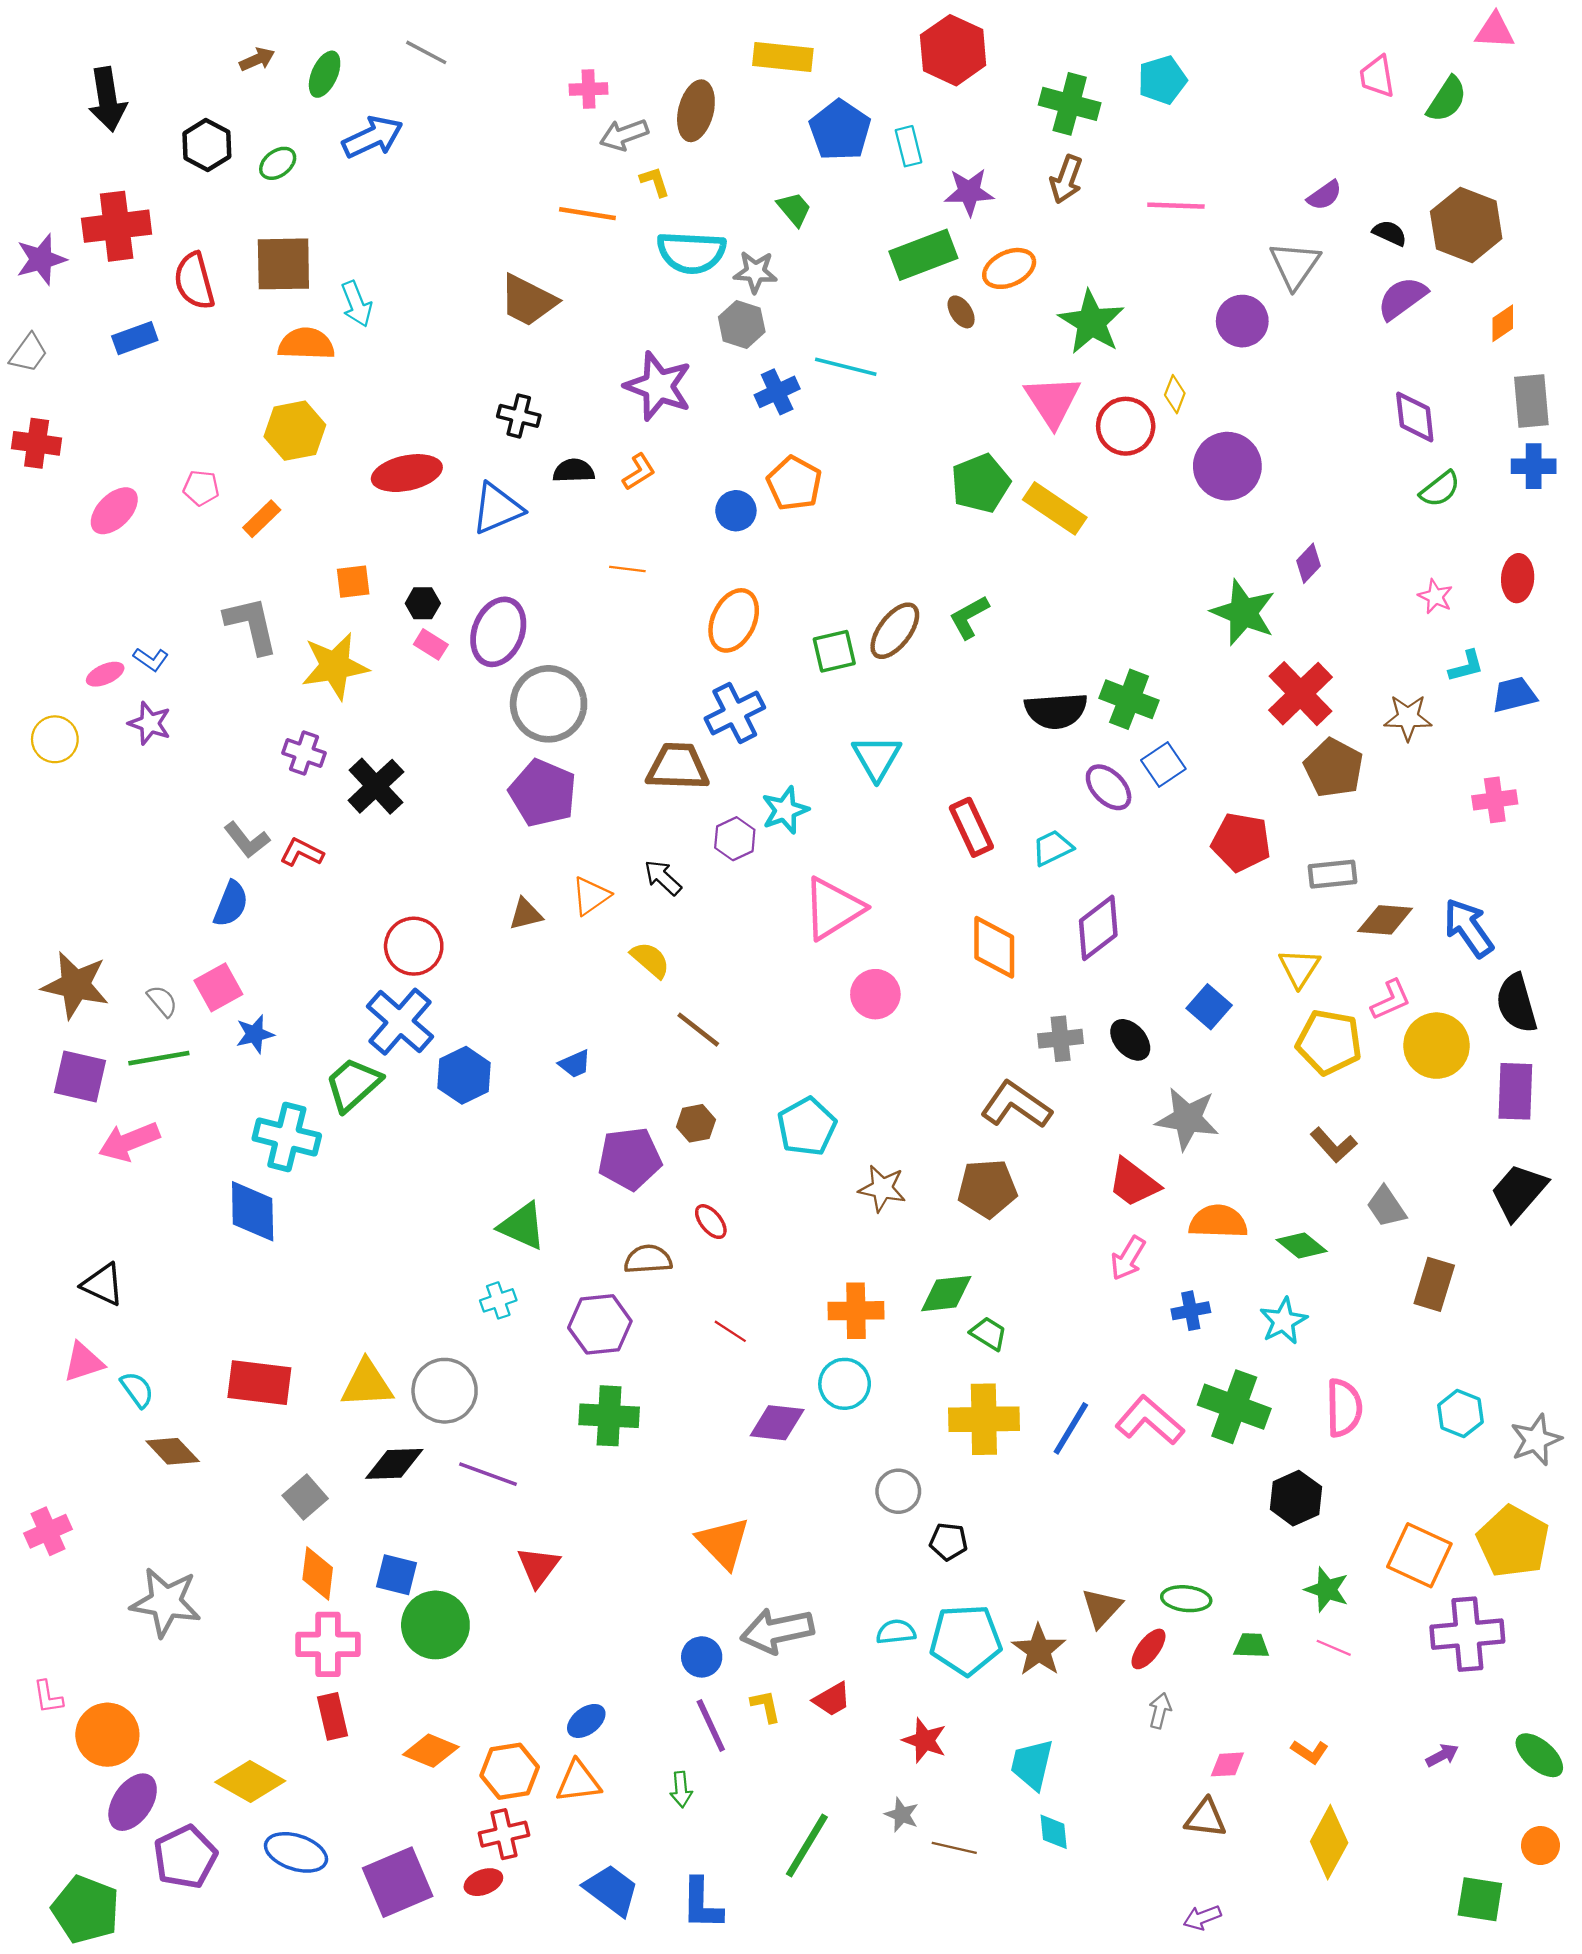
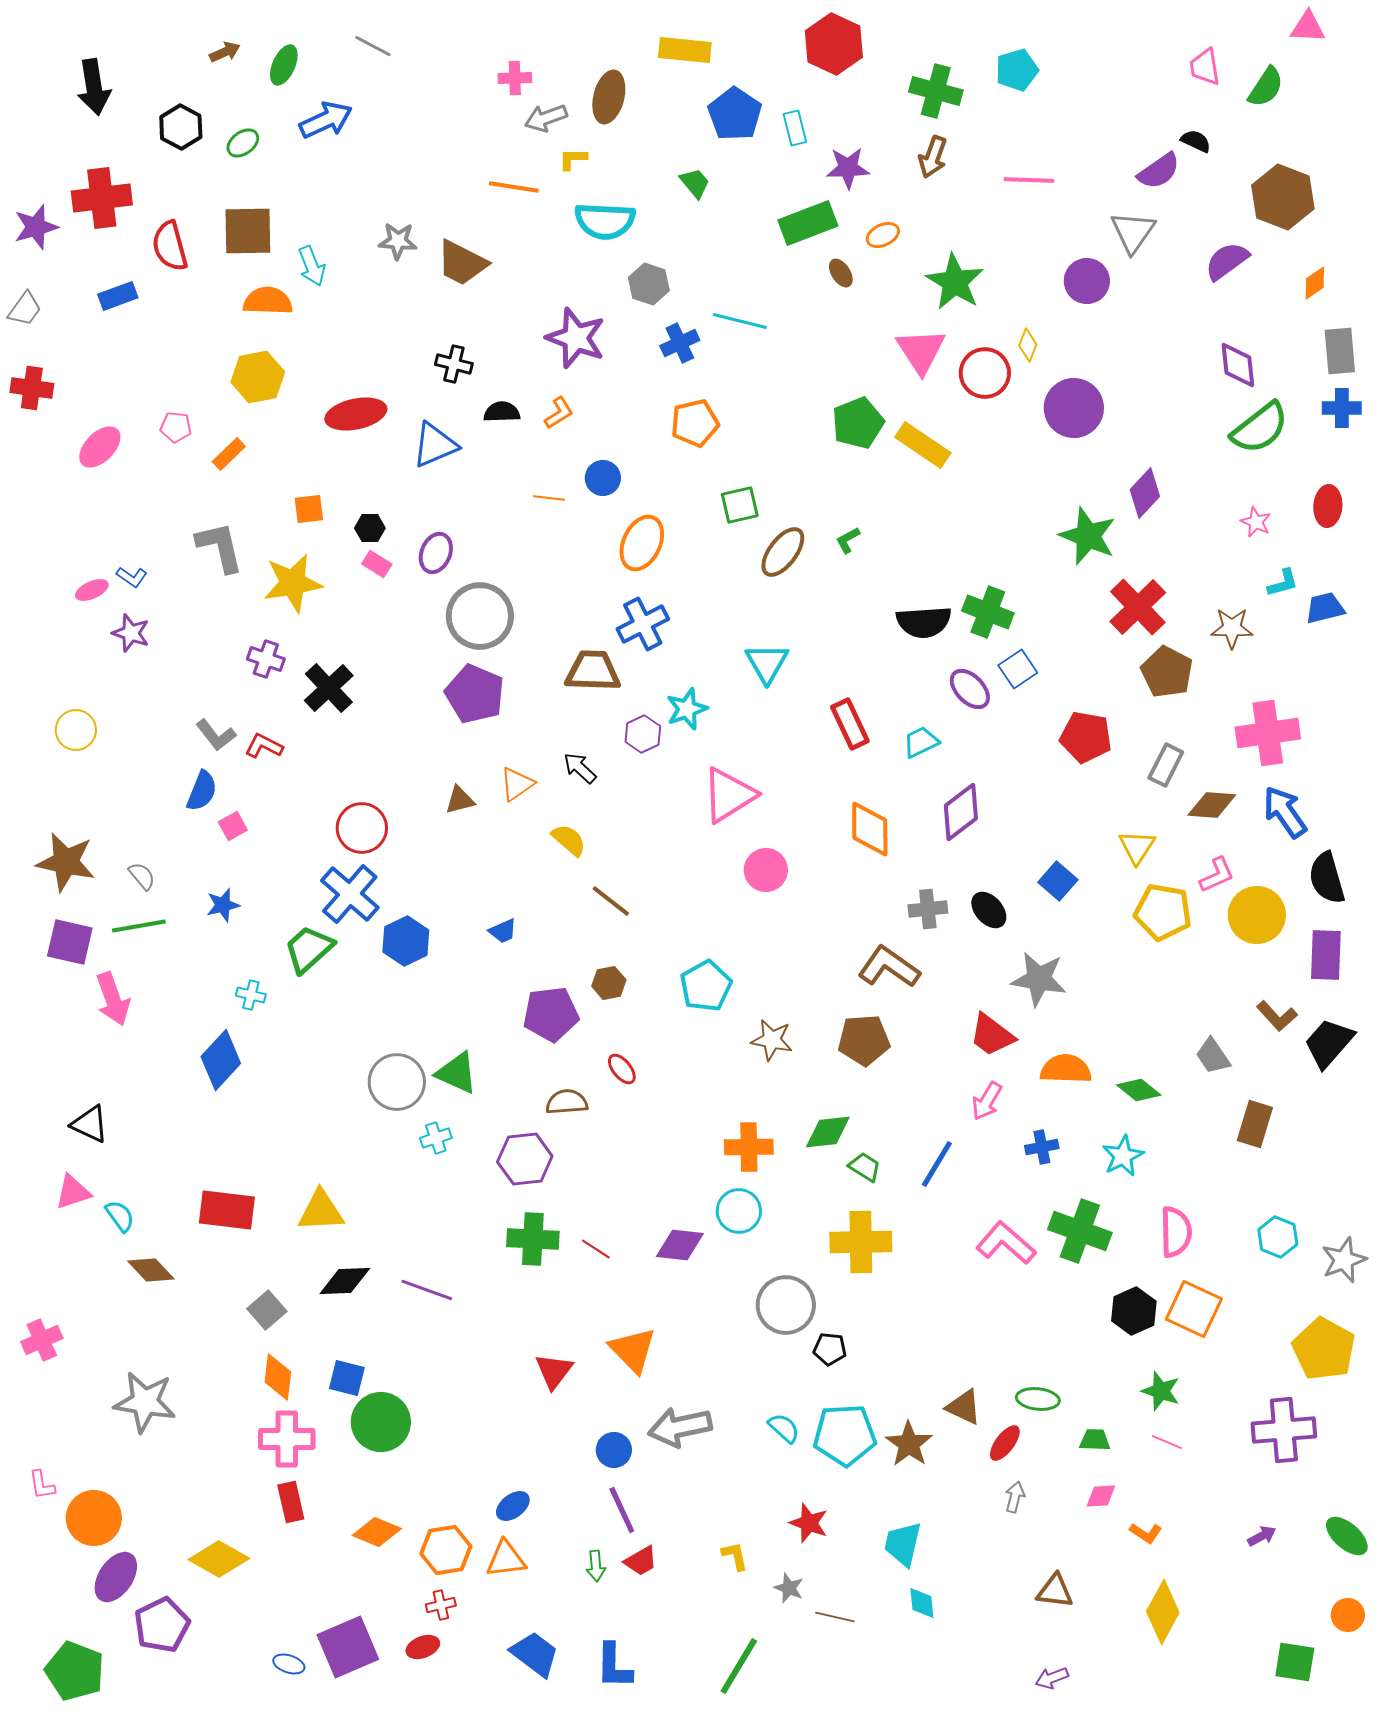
yellow L-shape: (655, 182) -> (573, 159), turned -72
purple semicircle: (1325, 195) -> (1159, 171), size x1.4
black semicircle: (1390, 233) -> (1196, 141), moved
orange ellipse: (1009, 268) -> (883, 235), size x0.7
gray star: (755, 272) -> (398, 241), moved
orange pentagon: (794, 483) -> (695, 423), turned 30
green semicircle: (1440, 489) -> (1260, 428), size x1.6
blue circle: (736, 511) -> (603, 478), moved
purple diamond: (1309, 563) -> (1145, 493), size x1.4
green L-shape: (969, 617) -> (848, 540), size x0.7
purple ellipse: (498, 632) -> (436, 553), size x0.7
green square: (834, 651) -> (740, 505), moved
yellow circle: (55, 739) -> (76, 730), moved
pink cross: (1495, 800) -> (1268, 733), moved, size x1.6
gray rectangle: (1333, 874) -> (1166, 765), turned -57
pink square: (218, 987) -> (233, 826), moved, size x0.7
cyan cross: (287, 1137) -> (251, 995), size x0.5
pink arrow: (129, 1142) -> (113, 999), turned -88
brown L-shape: (1334, 1145) -> (1277, 1016), moved
blue diamond: (253, 1211) -> (221, 1060), turned 44
red line: (730, 1331) -> (596, 1249), moved
gray circle: (445, 1391) -> (397, 1082), moved
blue line: (1071, 1428) -> (937, 1164), moved
gray circle: (898, 1491) -> (786, 1305), size x1.5
orange square: (1419, 1555) -> (1194, 1309), moved
red triangle: (538, 1567) -> (554, 1371), moved
brown triangle: (1102, 1608) -> (964, 1407), turned -48
cyan semicircle: (896, 1632) -> (784, 1428), turned 48
red trapezoid: (832, 1699) -> (641, 1561), moved
yellow L-shape: (766, 1706) -> (735, 1556), moved
pink diamond: (1227, 1764) -> (1101, 1496), moved
red cross: (504, 1834) -> (441, 1605), size x0.7
green line: (807, 1846) -> (739, 1666), moved
blue ellipse: (296, 1852) -> (289, 1664), moved, size x0.6

